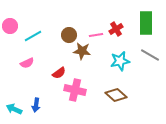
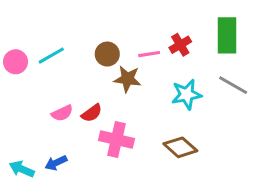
pink circle: (10, 26) -> (16, 62), moved
pink semicircle: (27, 63) -> (62, 113), moved
blue arrow: (36, 105) -> (56, 163), turned 56

